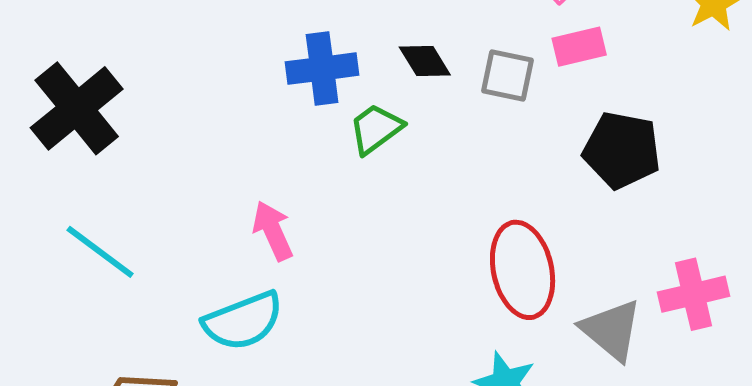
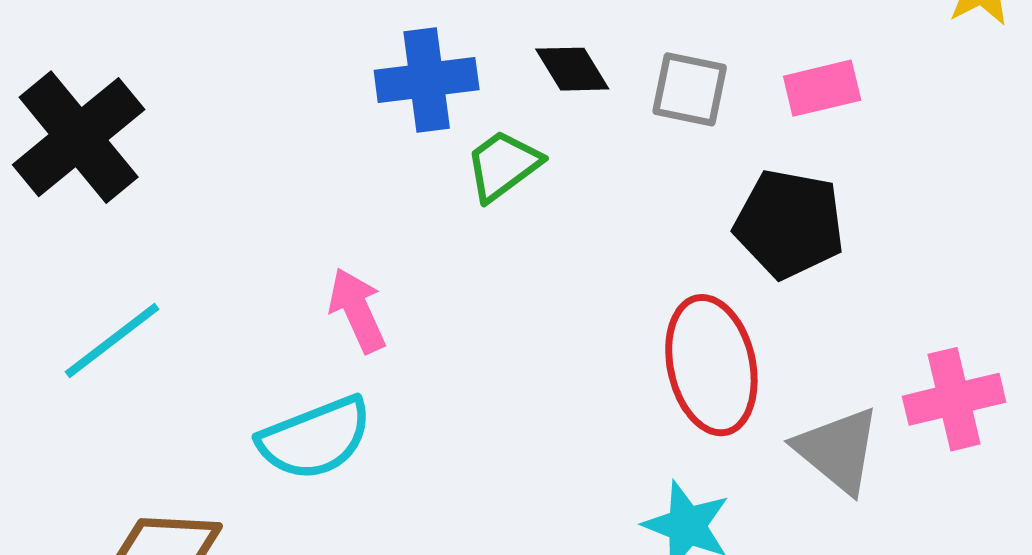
pink rectangle: (579, 47) -> (822, 88), moved
black pentagon: (622, 150) -> (789, 224), moved
cyan line: (100, 252) -> (112, 341), turned -74

